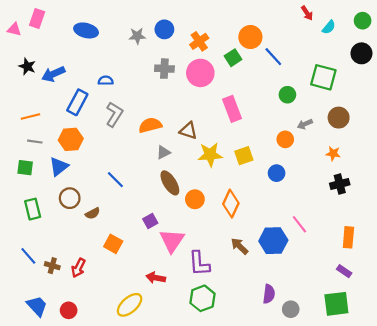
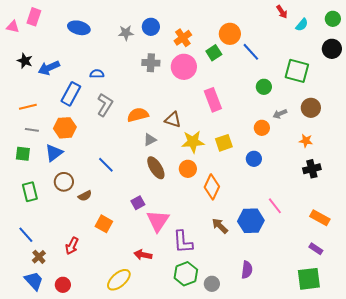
orange circle: (195, 199) -> (188, 169), moved
orange rectangle: (348, 237) -> (320, 218), turned -66
brown cross: (52, 266) -> (39, 257), moved, turned 32
gray circle: (291, 309) -> (212, 284), moved

